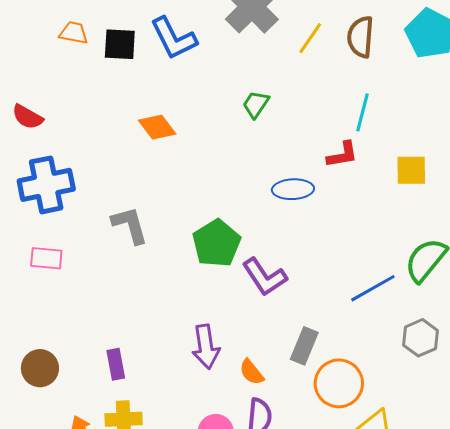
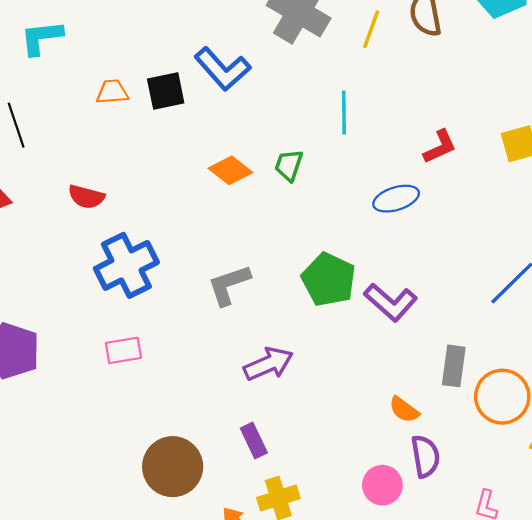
green trapezoid: (256, 104) -> (289, 165), moved
cyan line: (362, 112) -> (344, 113), moved
gray L-shape: (130, 225) -> (229, 285), turned -78
pink rectangle: (46, 258) -> (123, 350), moved
purple arrow: (206, 347) -> (268, 364), moved, turned -90
brown circle: (40, 368) -> (173, 467), size x1.4

